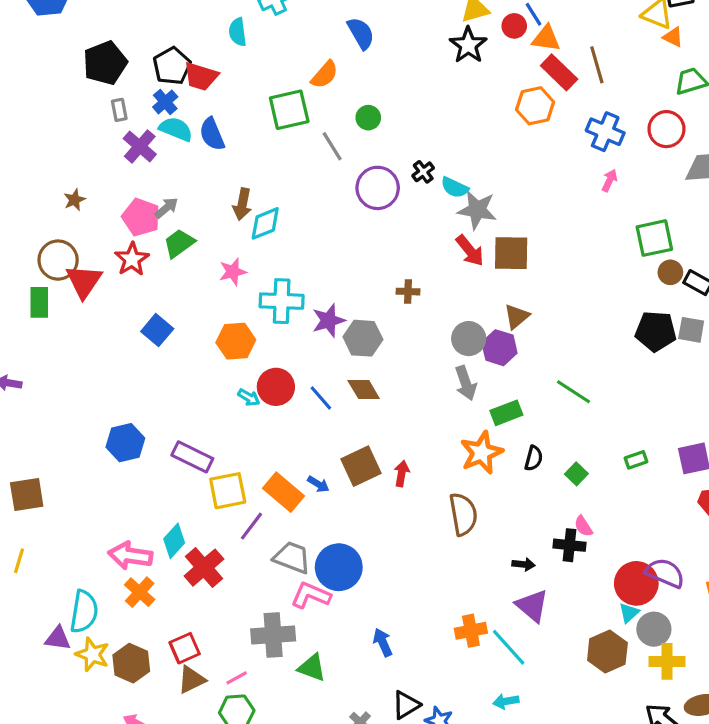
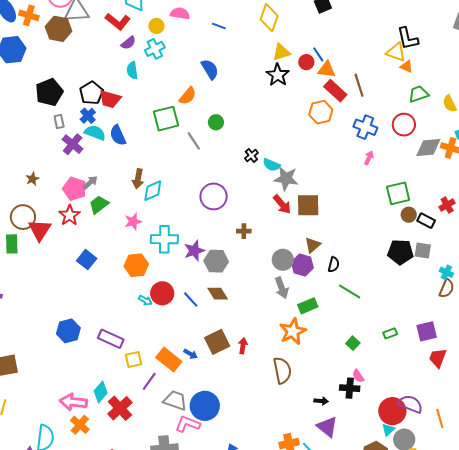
purple circle: (378, 188) -> (214, 196), moved
black semicircle: (534, 458) -> (334, 265), moved
yellow square: (228, 491) -> (134, 359), size x0.7

